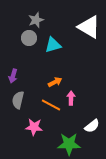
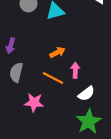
white semicircle: (92, 126) -> (86, 94), moved
green star: (69, 144) -> (89, 121), moved, turned -30

